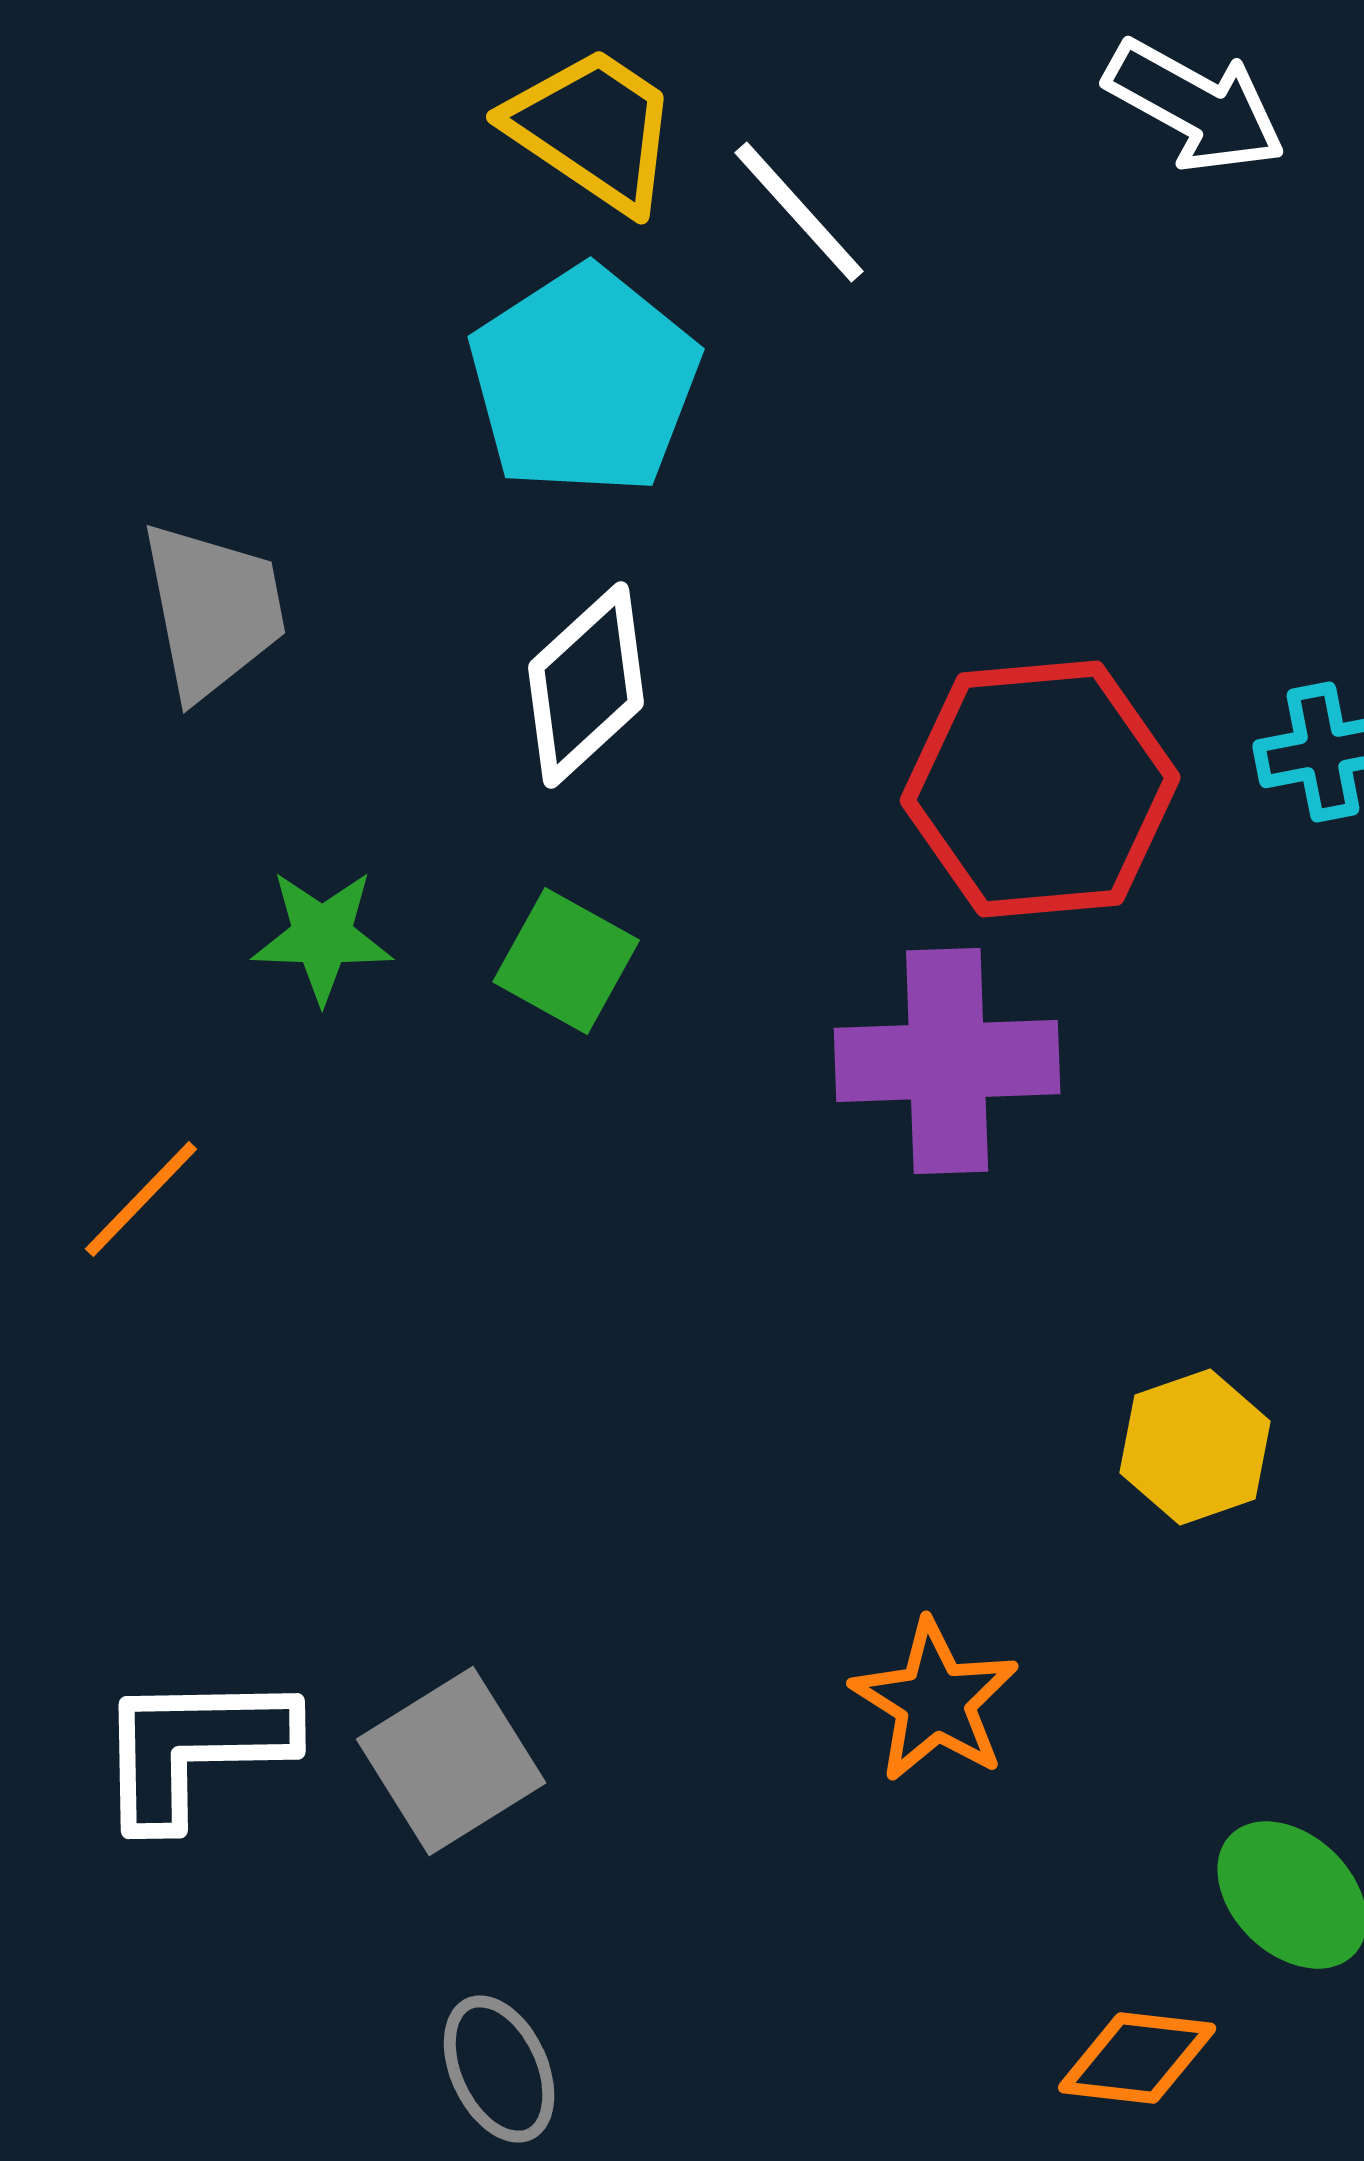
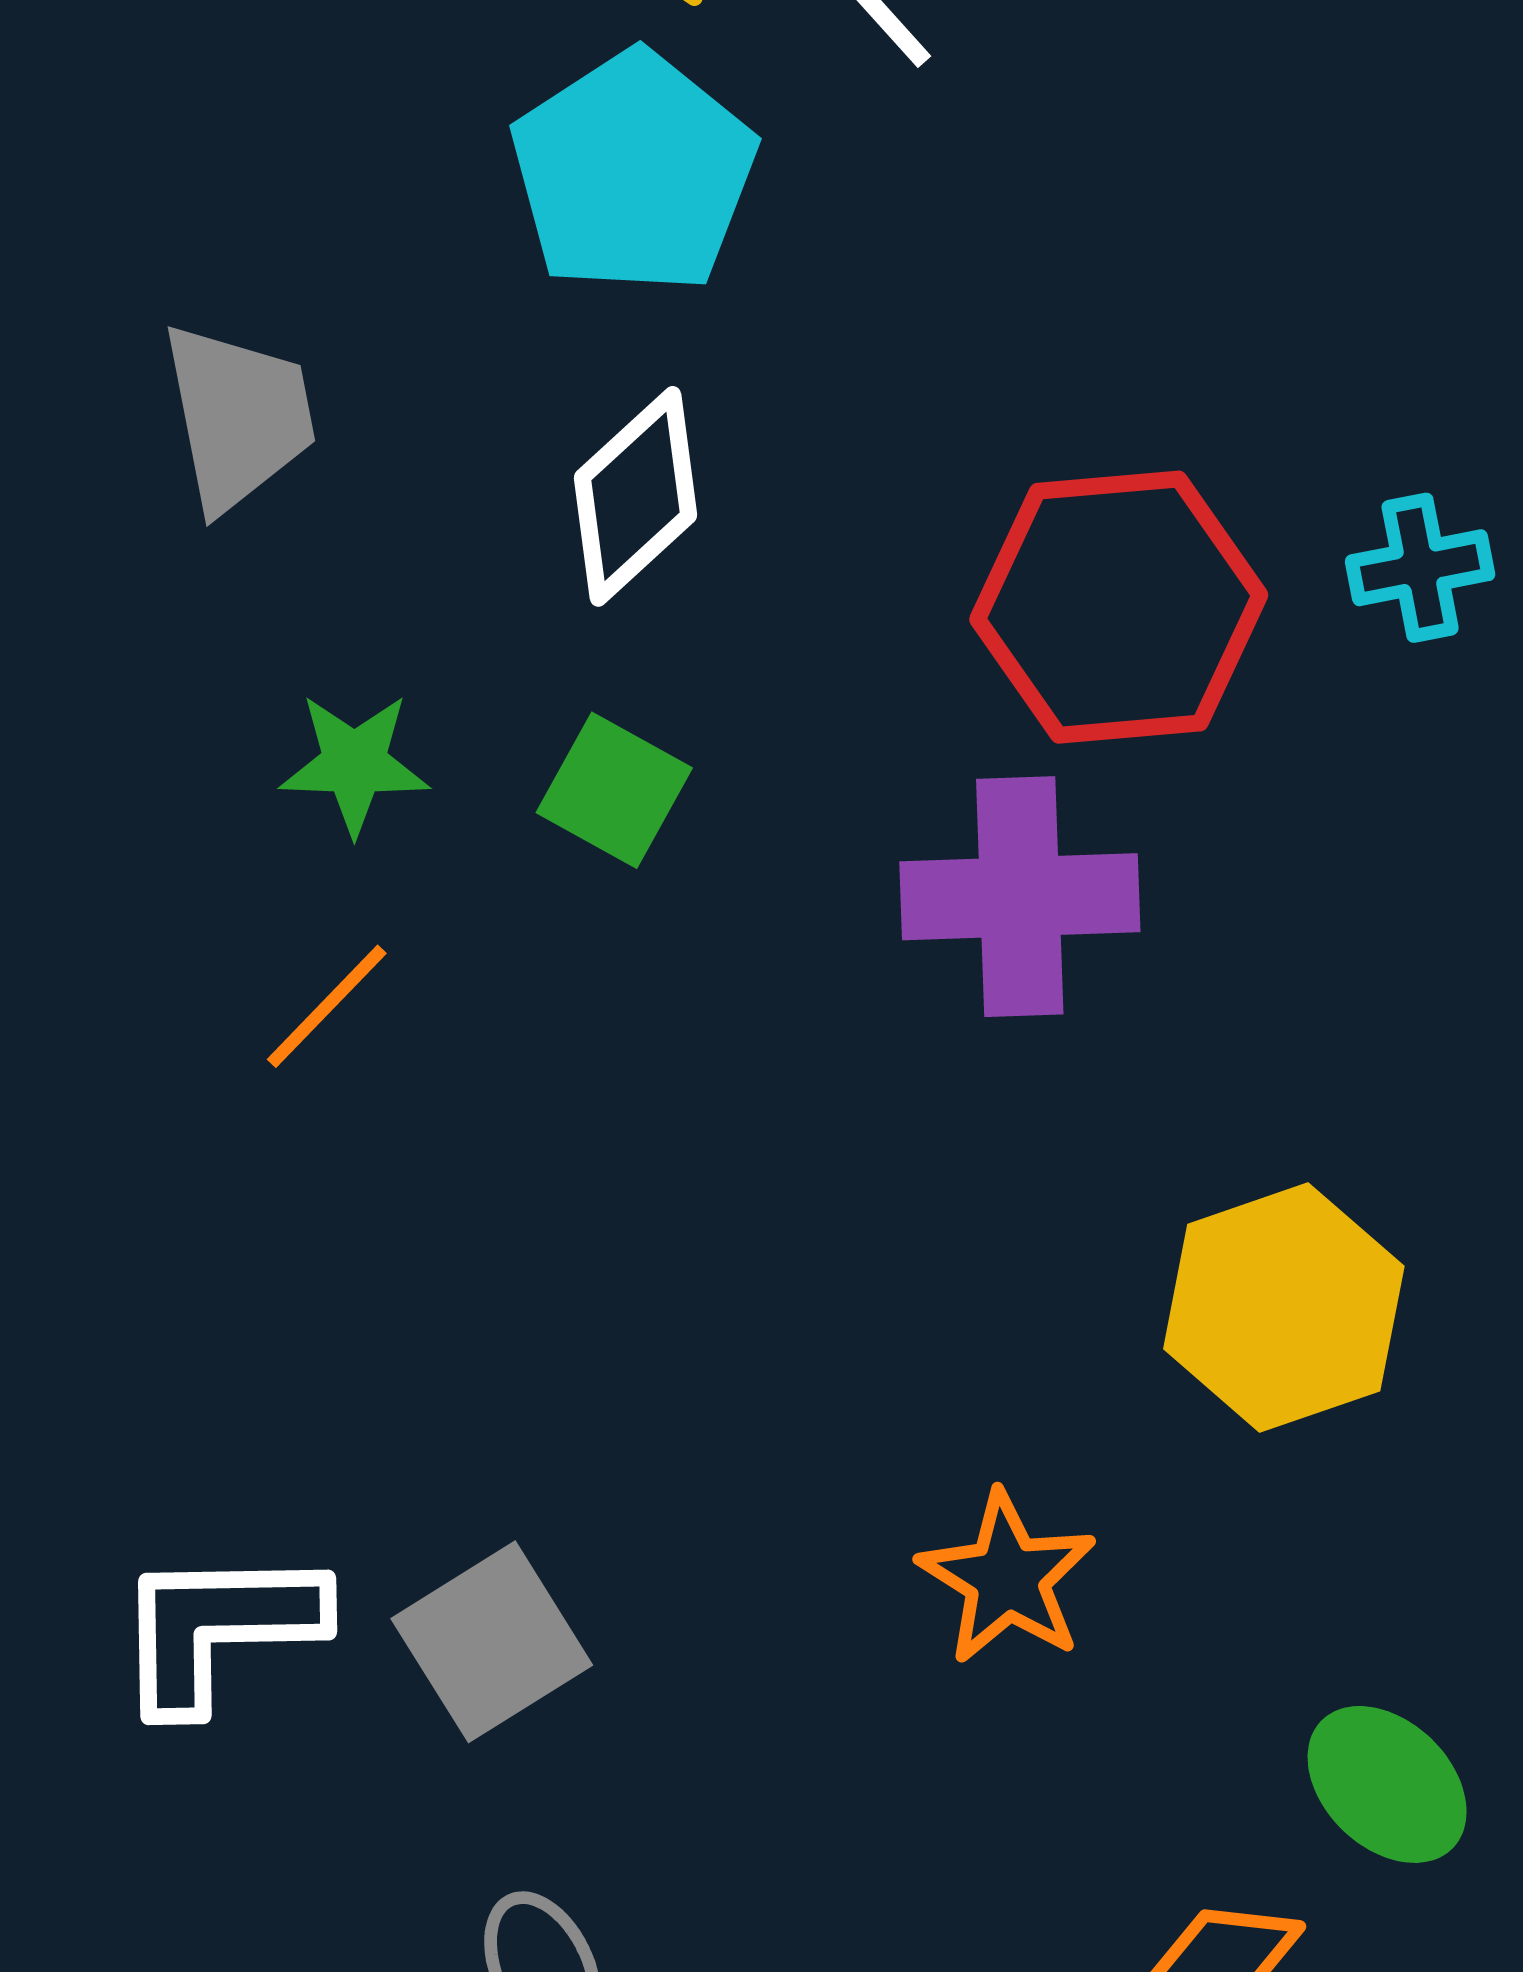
orange line: (141, 1199) -> (327, 1006), moved
yellow hexagon: (1195, 1447) -> (1284, 1308), size x1.5

